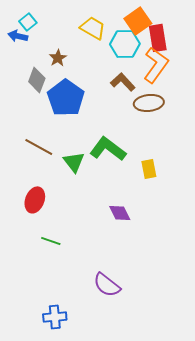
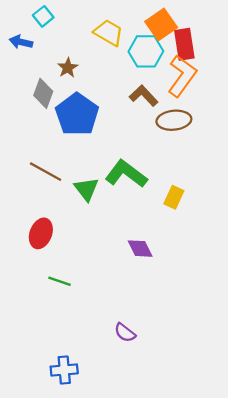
cyan square: (28, 22) -> (43, 16), moved
yellow rectangle: (149, 169) -> (174, 197), turned 36
purple semicircle: (107, 285) -> (125, 333), size x0.7

